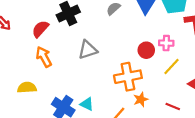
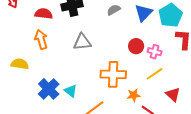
red semicircle: (40, 29) -> (44, 14), turned 42
red circle: (146, 50) -> (136, 46), moved
orange star: (141, 99) -> (134, 95), moved

